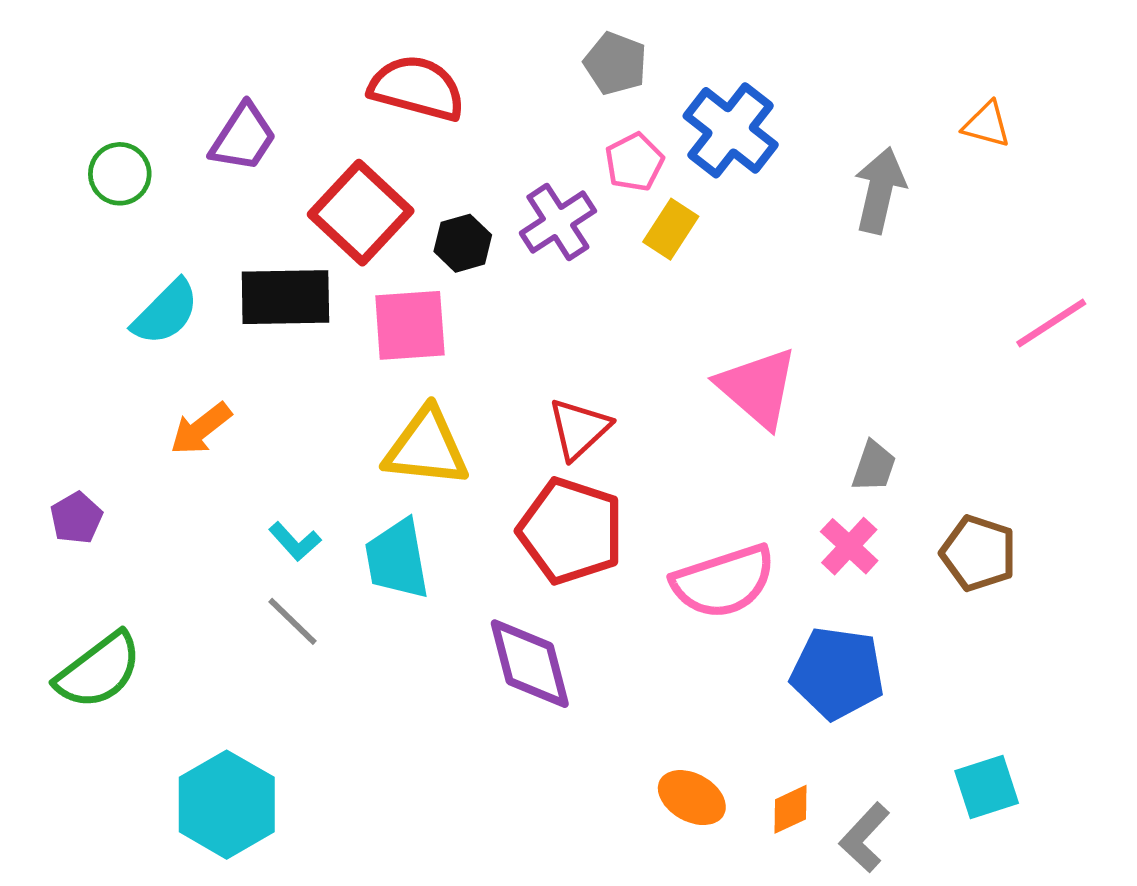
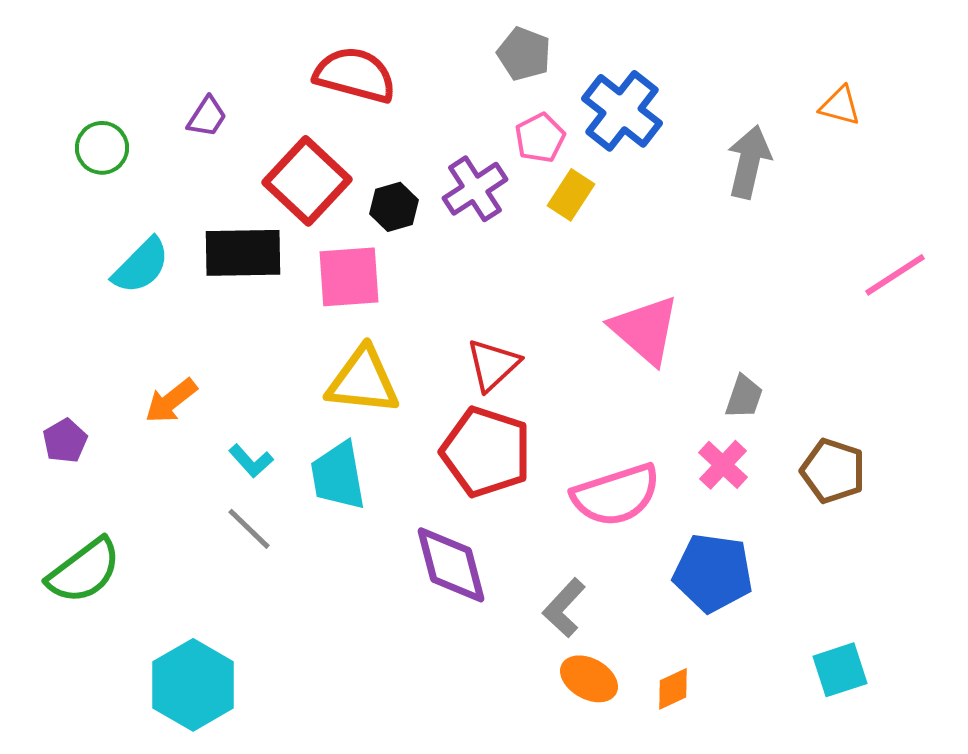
purple trapezoid: (243, 137) -> (207, 117), size x0.7
orange arrow: (201, 429) -> (171, 401), moved
gray L-shape: (864, 837) -> (564, 608), moved

